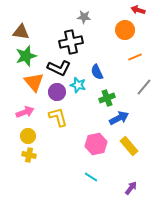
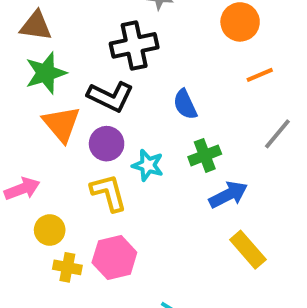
cyan star: (78, 85) -> (148, 165), moved
pink arrow: (25, 112) -> (22, 189), moved
pink hexagon: (96, 144) -> (114, 257), moved
yellow cross: (29, 155) -> (67, 267), moved

